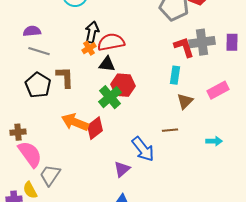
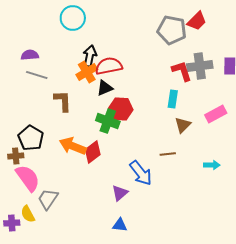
orange cross: (89, 48) -> (87, 72), size x1.5
black triangle: (107, 64) -> (105, 88), turned -30
black pentagon: (38, 85) -> (31, 138), moved
green cross: (110, 97) -> (108, 121), turned -30

